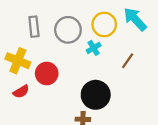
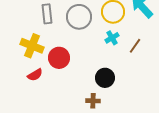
cyan cross: (94, 48) -> (112, 38), moved
black circle: (96, 95) -> (105, 78), size x0.7

